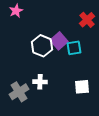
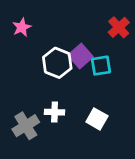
pink star: (16, 11) -> (22, 27), moved
white square: (82, 87) -> (97, 119), moved, turned 35

